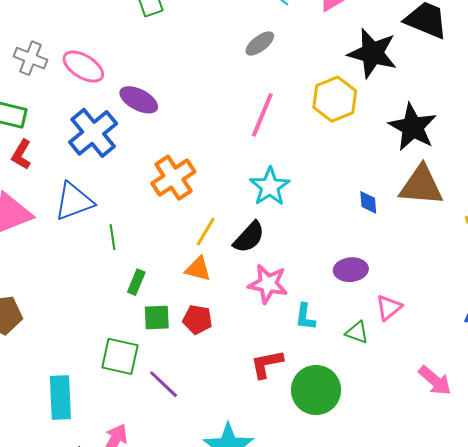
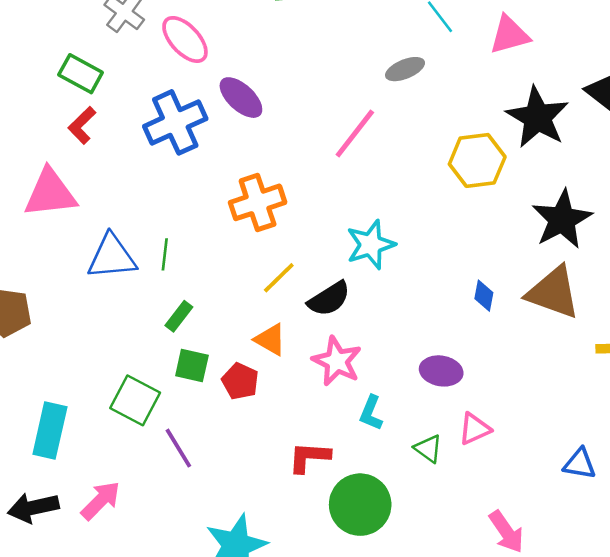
pink line: (262, 115) -> (355, 134), moved
blue triangle: (74, 201) -> (112, 257), moved
orange triangle: (198, 269) -> (270, 340), moved

